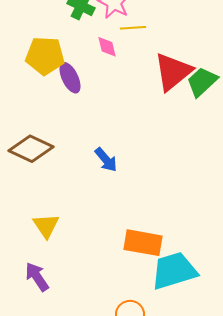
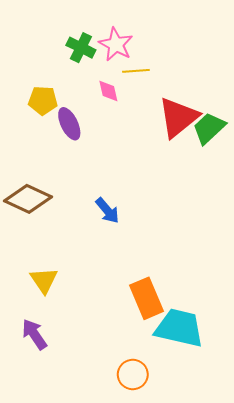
yellow pentagon: (45, 56) -> (43, 101), size x0.7
orange rectangle: (143, 243) -> (147, 298), turned 57
cyan trapezoid: (174, 271) -> (179, 328), turned 30

